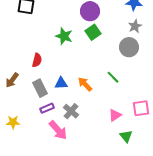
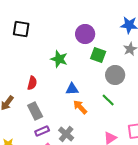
green square: (93, 32) -> (98, 55), moved, turned -35
gray circle: (129, 47) -> (115, 75), moved
blue triangle: (61, 83) -> (72, 89), moved

